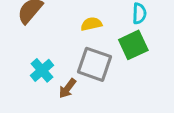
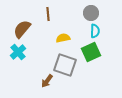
cyan cross: (42, 70) -> (18, 52), moved

